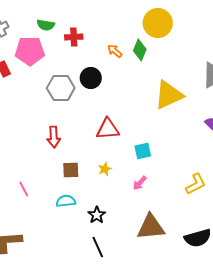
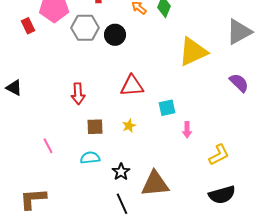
gray hexagon: (61, 88) -> (85, 28), moved
pink arrow: (140, 183) -> (187, 130), moved, turned -42
yellow L-shape: (196, 184) -> (219, 155), moved
brown triangle: (151, 227) -> (155, 184), moved

